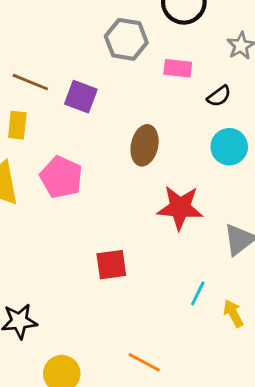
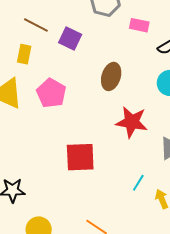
red square: (111, 265) -> (80, 157), size x1.4

